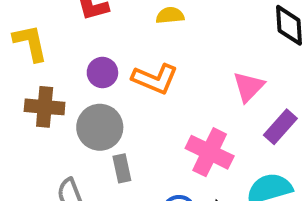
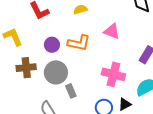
pink triangle: (248, 87) -> (112, 31), moved, turned -42

